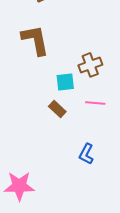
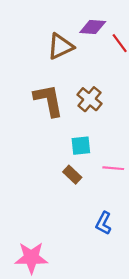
brown cross: (90, 65) -> (89, 99), moved, turned -30

